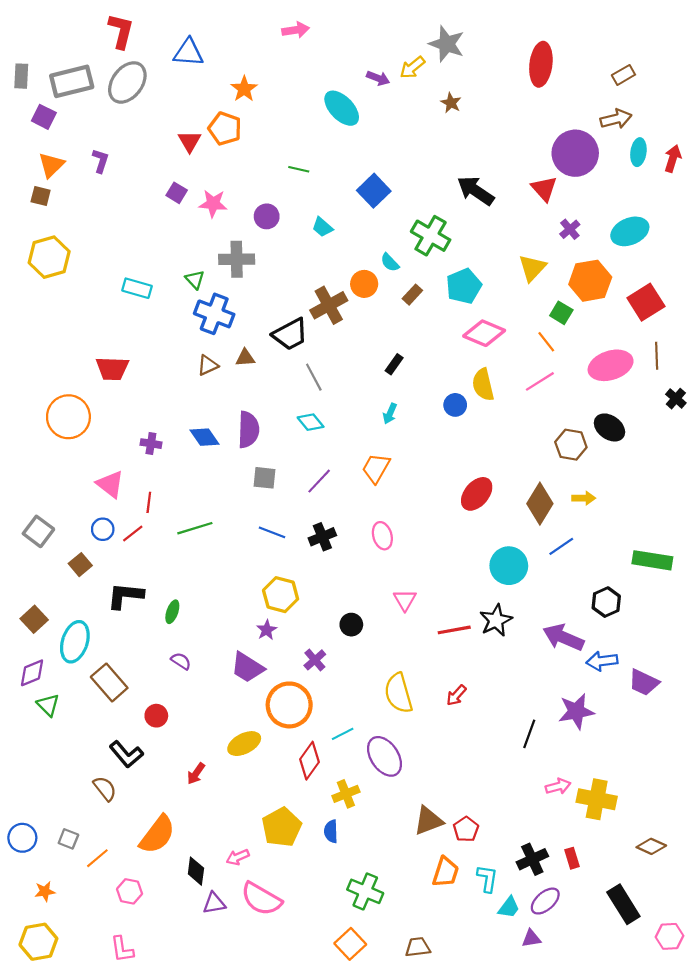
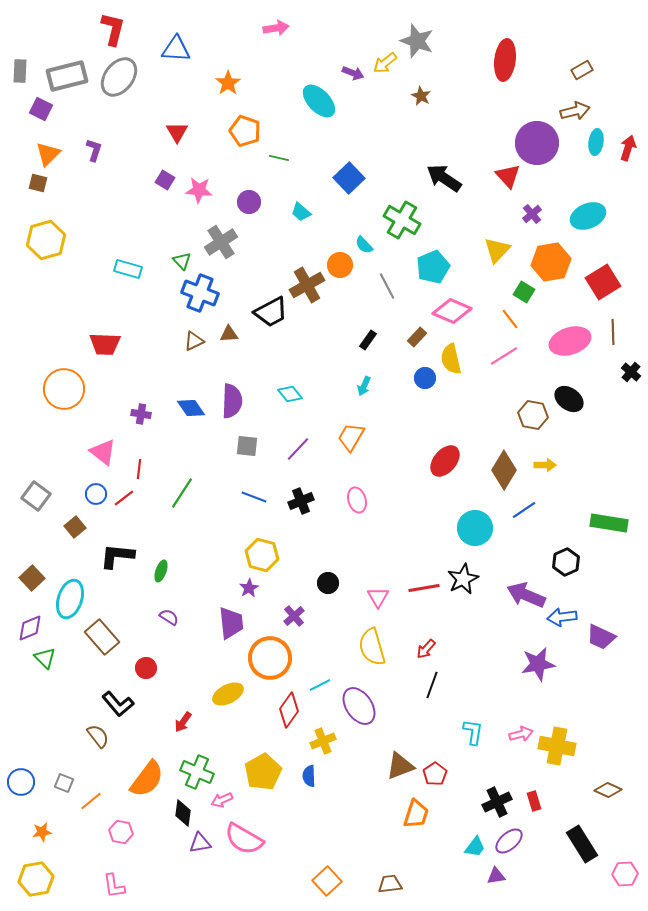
orange pentagon: (225, 129) -> (245, 131), moved
gray cross: (237, 259) -> (221, 242), turned -32
brown rectangle: (412, 295) -> (417, 337), moved
gray line: (314, 377) -> (387, 286), moved
green line: (195, 528) -> (182, 493), turned -40
pink triangle: (405, 600) -> (378, 597), moved
purple trapezoid: (247, 667) -> (231, 623), turned -128
black line: (529, 734) -> (432, 685), moved
cyan L-shape: (487, 879) -> (473, 732), moved
green cross: (365, 891) -> (197, 772), moved

